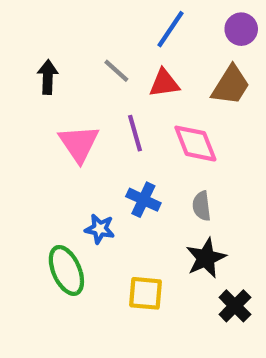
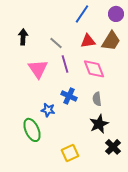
gray line: (116, 71) -> (56, 43), moved
red triangle: (164, 83) -> (88, 41), moved
yellow square: (145, 293) -> (70, 153), moved, turned -30

